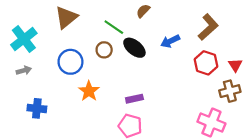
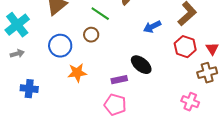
black ellipse: (134, 48) -> (141, 65), moved
orange star: (89, 91) -> (77, 73), turned 30
pink cross: (211, 123) -> (190, 102), size x0.7

